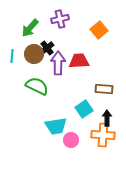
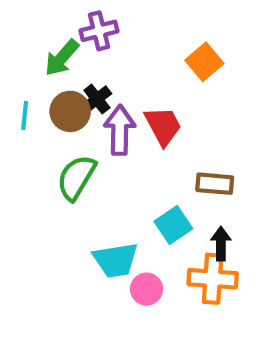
purple cross: (60, 19) -> (99, 31), moved
red trapezoid: (79, 61) -> (163, 126), turned 65
green semicircle: (37, 86) -> (76, 178), turned -85

